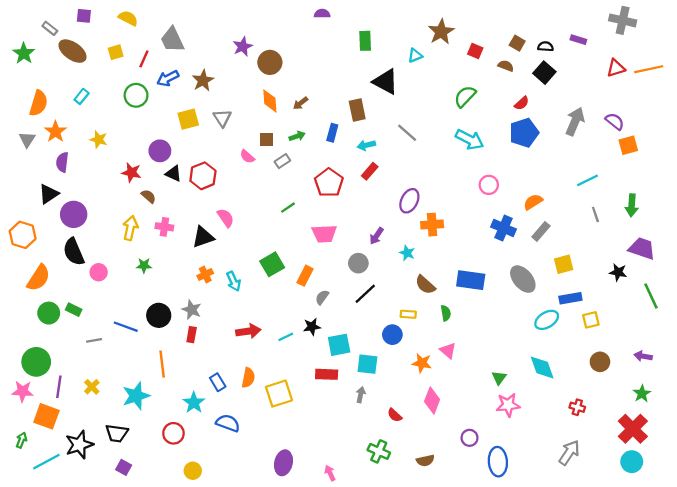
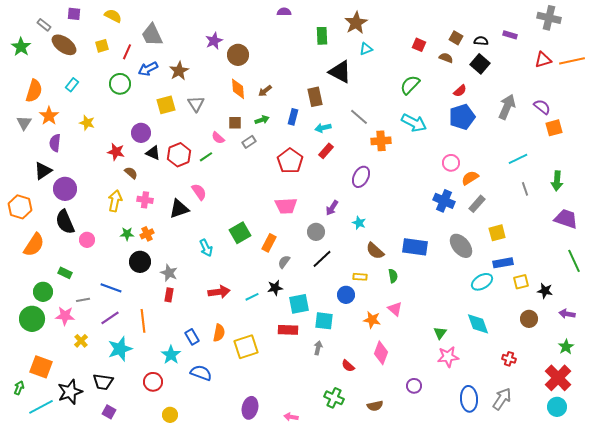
brown star: (441, 32) -> (356, 23), moved
pink circle: (489, 185) -> (451, 163), moved
green line: (288, 208) -> (206, 157), moved
orange cross: (432, 225) -> (381, 141), moved
black star: (618, 272) -> (545, 291), moved
orange cross: (205, 275) -> (147, 234), moved
green circle: (49, 313) -> (43, 292), moved
black circle: (159, 315) -> (140, 262), moved
purple line: (59, 387) -> (110, 318), moved, turned 48
pink star: (23, 391) -> (65, 316), moved
blue ellipse: (498, 462) -> (469, 399), moved
pink arrow: (330, 473) -> (291, 417), turned -56

